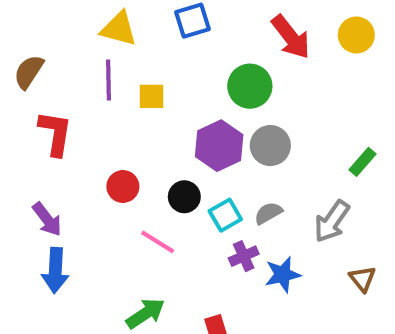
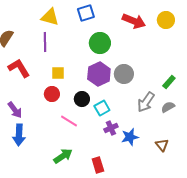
red arrow: (291, 37) -> (134, 21), turned -30
green circle: (250, 86) -> (100, 43), moved
yellow square: (152, 96) -> (58, 73), moved
red L-shape: (55, 133) -> (19, 68), turned -40
gray semicircle: (268, 213) -> (168, 107), moved
gray arrow: (332, 221) -> (146, 102), moved
brown triangle: (362, 279) -> (162, 145), moved

